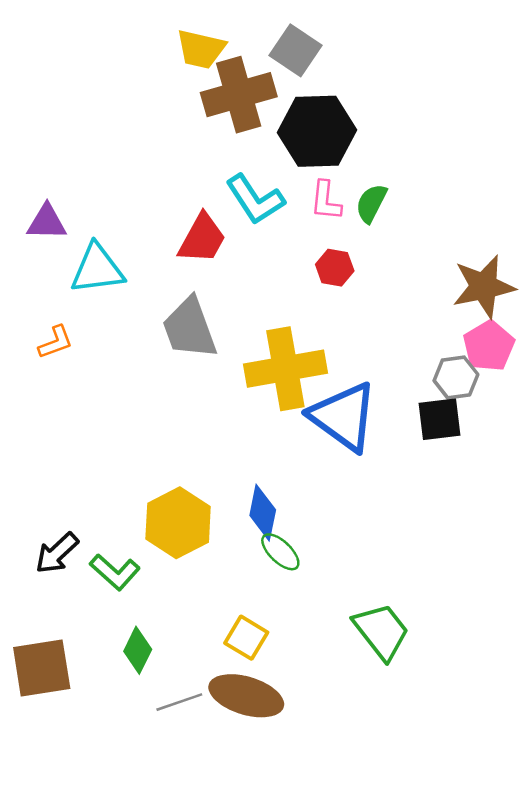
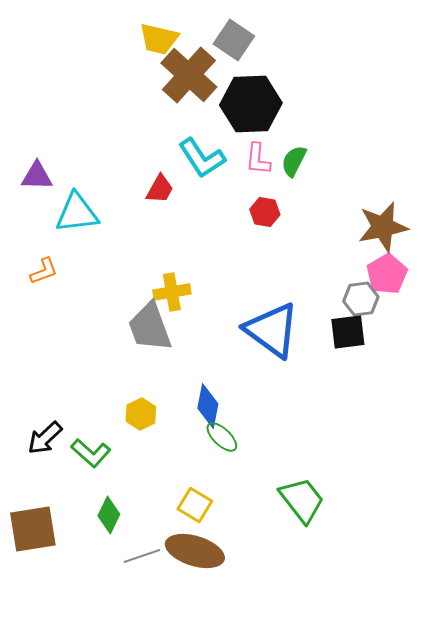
brown cross: (239, 95) -> (189, 75), turned -32
red trapezoid: (202, 239) -> (160, 189), size x0.7
gray trapezoid: (189, 328) -> (150, 327), moved
yellow cross: (285, 369) -> (172, 292), moved, size x0.6
yellow hexagon: (178, 523) -> (141, 414), size x0.6

